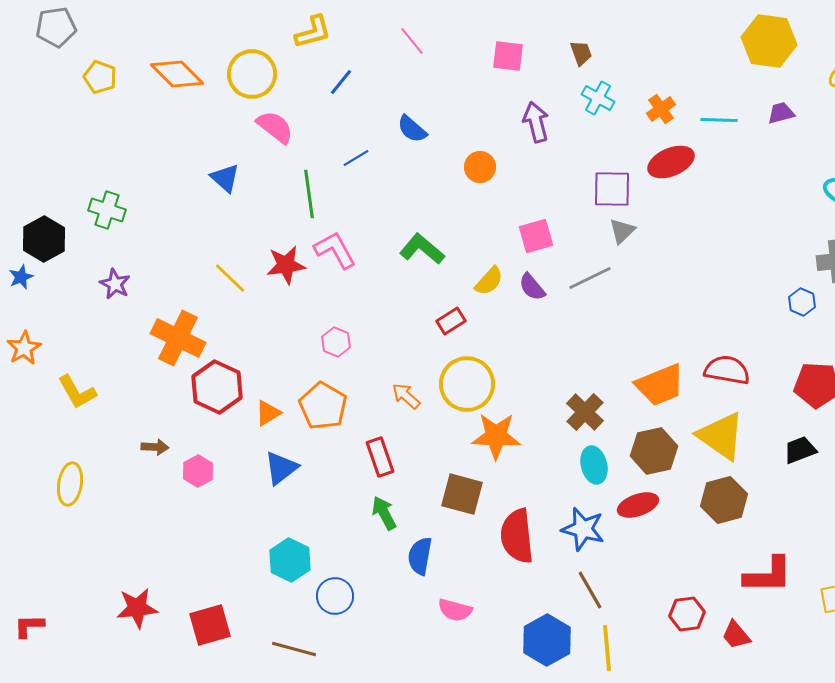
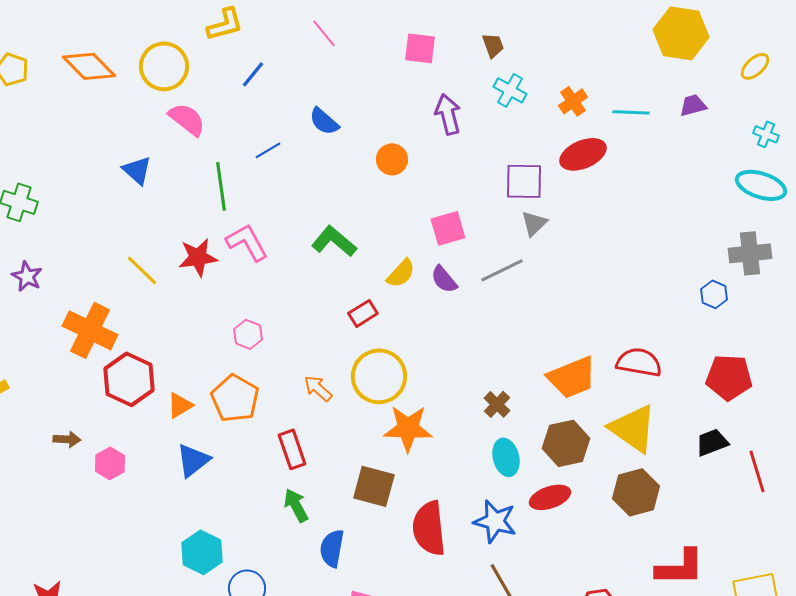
brown cross: (585, 412) -> (497, 404), size x0.7

